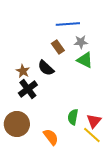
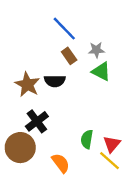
blue line: (68, 24) -> (64, 29), moved, turned 50
black semicircle: (46, 68) -> (55, 81), turned -42
brown star: (23, 71) -> (27, 84), size x1.5
black cross: (28, 89) -> (37, 121), moved

